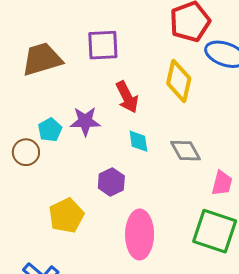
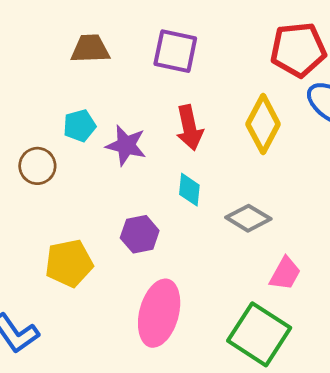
brown trapezoid: (42, 59) -> (90, 49), size x0.7
cyan pentagon: (50, 130) -> (80, 126), moved
gray diamond: (186, 151) -> (248, 218), turned -44

